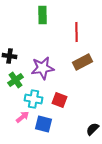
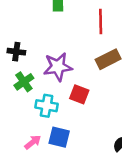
red square: (60, 100) -> (79, 94), moved
pink arrow: (22, 117) -> (33, 142), moved

